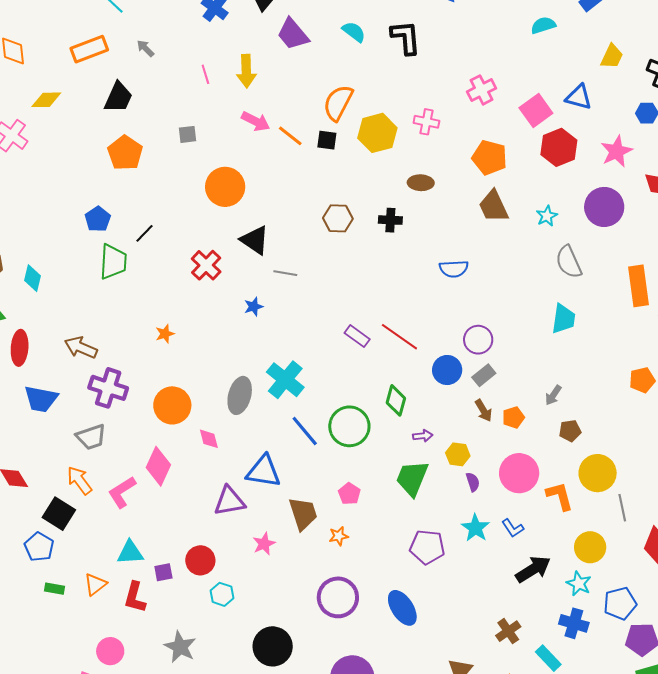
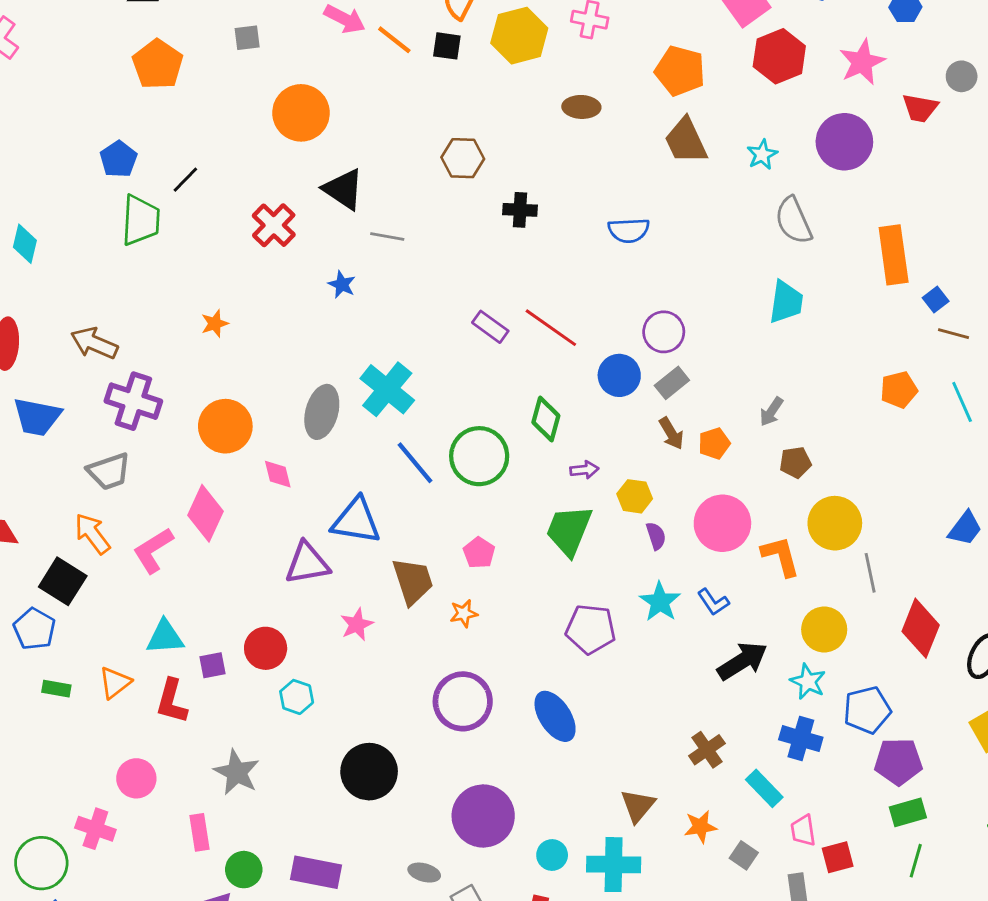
black cross: (390, 220) -> (520, 210), moved
blue star: (254, 307) -> (342, 284), turned -30

